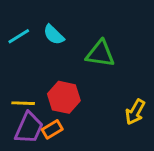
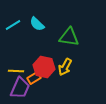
yellow arrow: (135, 112) -> (65, 67), moved
orange rectangle: (52, 129) -> (34, 78), moved

